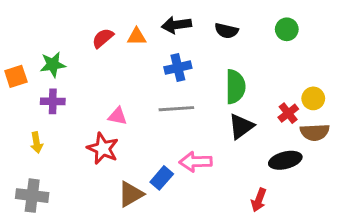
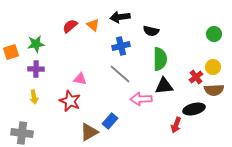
green circle: (287, 29) -> (214, 34), moved
black semicircle: (226, 31) -> (151, 31), moved
orange triangle: (137, 37) -> (93, 25), turned 40
gray line: (176, 109) -> (120, 74), turned 45
black triangle: (241, 126) -> (164, 86), turned 30
yellow arrow: (37, 143) -> (34, 97), moved
pink arrow: (196, 162) -> (141, 99), moved
red arrow: (259, 200) -> (176, 125), moved

